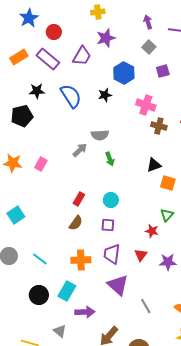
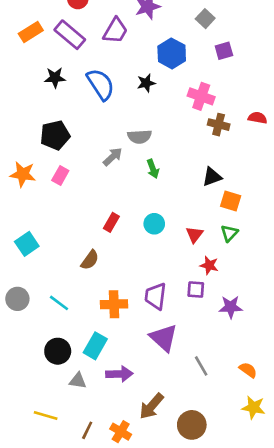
black pentagon: (22, 116) -> (55, 135), moved
green triangle: (167, 215) -> (229, 233), moved
brown semicircle: (76, 223) -> (90, 260), moved
purple square: (108, 225) -> (196, 289), moved
red triangle: (141, 255) -> (194, 235), moved
gray triangle: (60, 331) -> (78, 381), moved, turned -32

